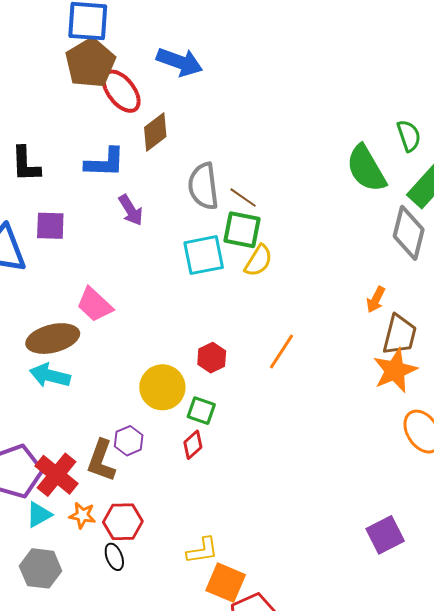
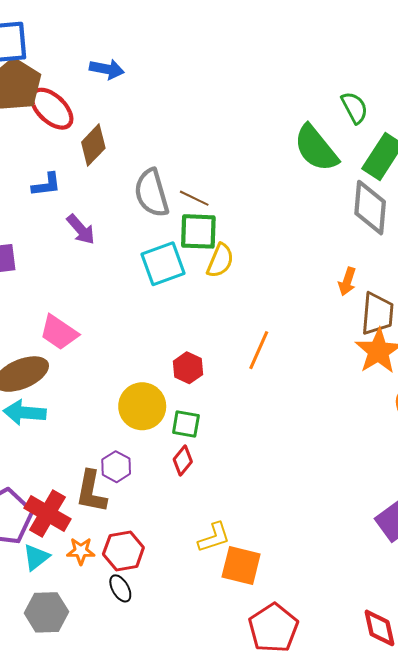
blue arrow: (180, 62) -> (107, 69), size x0.7
blue L-shape: (105, 163) -> (46, 185), size x0.7
yellow L-shape: (202, 551) -> (214, 537), moved
orange square: (226, 583) -> (241, 566), moved

